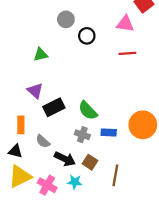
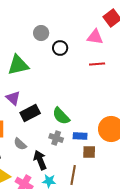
green triangle: (41, 55) -> (18, 65), size x1.6
black arrow: (65, 159) -> (40, 160), turned -138
brown square: (90, 162) -> (89, 152), moved, turned -32
brown line: (115, 175) -> (73, 175), moved

